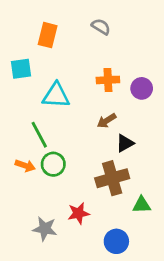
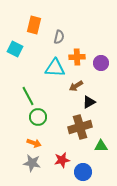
gray semicircle: (101, 27) -> (59, 37), moved, turned 72
cyan square: (21, 69) -> (15, 49), turned 35
cyan triangle: (56, 95) -> (55, 68), moved
orange arrow: (25, 166) -> (34, 143), moved
red star: (78, 213) -> (62, 160), moved

